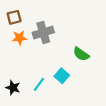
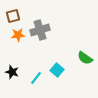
green semicircle: (81, 54) -> (85, 58), moved
black star: (13, 88) -> (12, 72), moved

